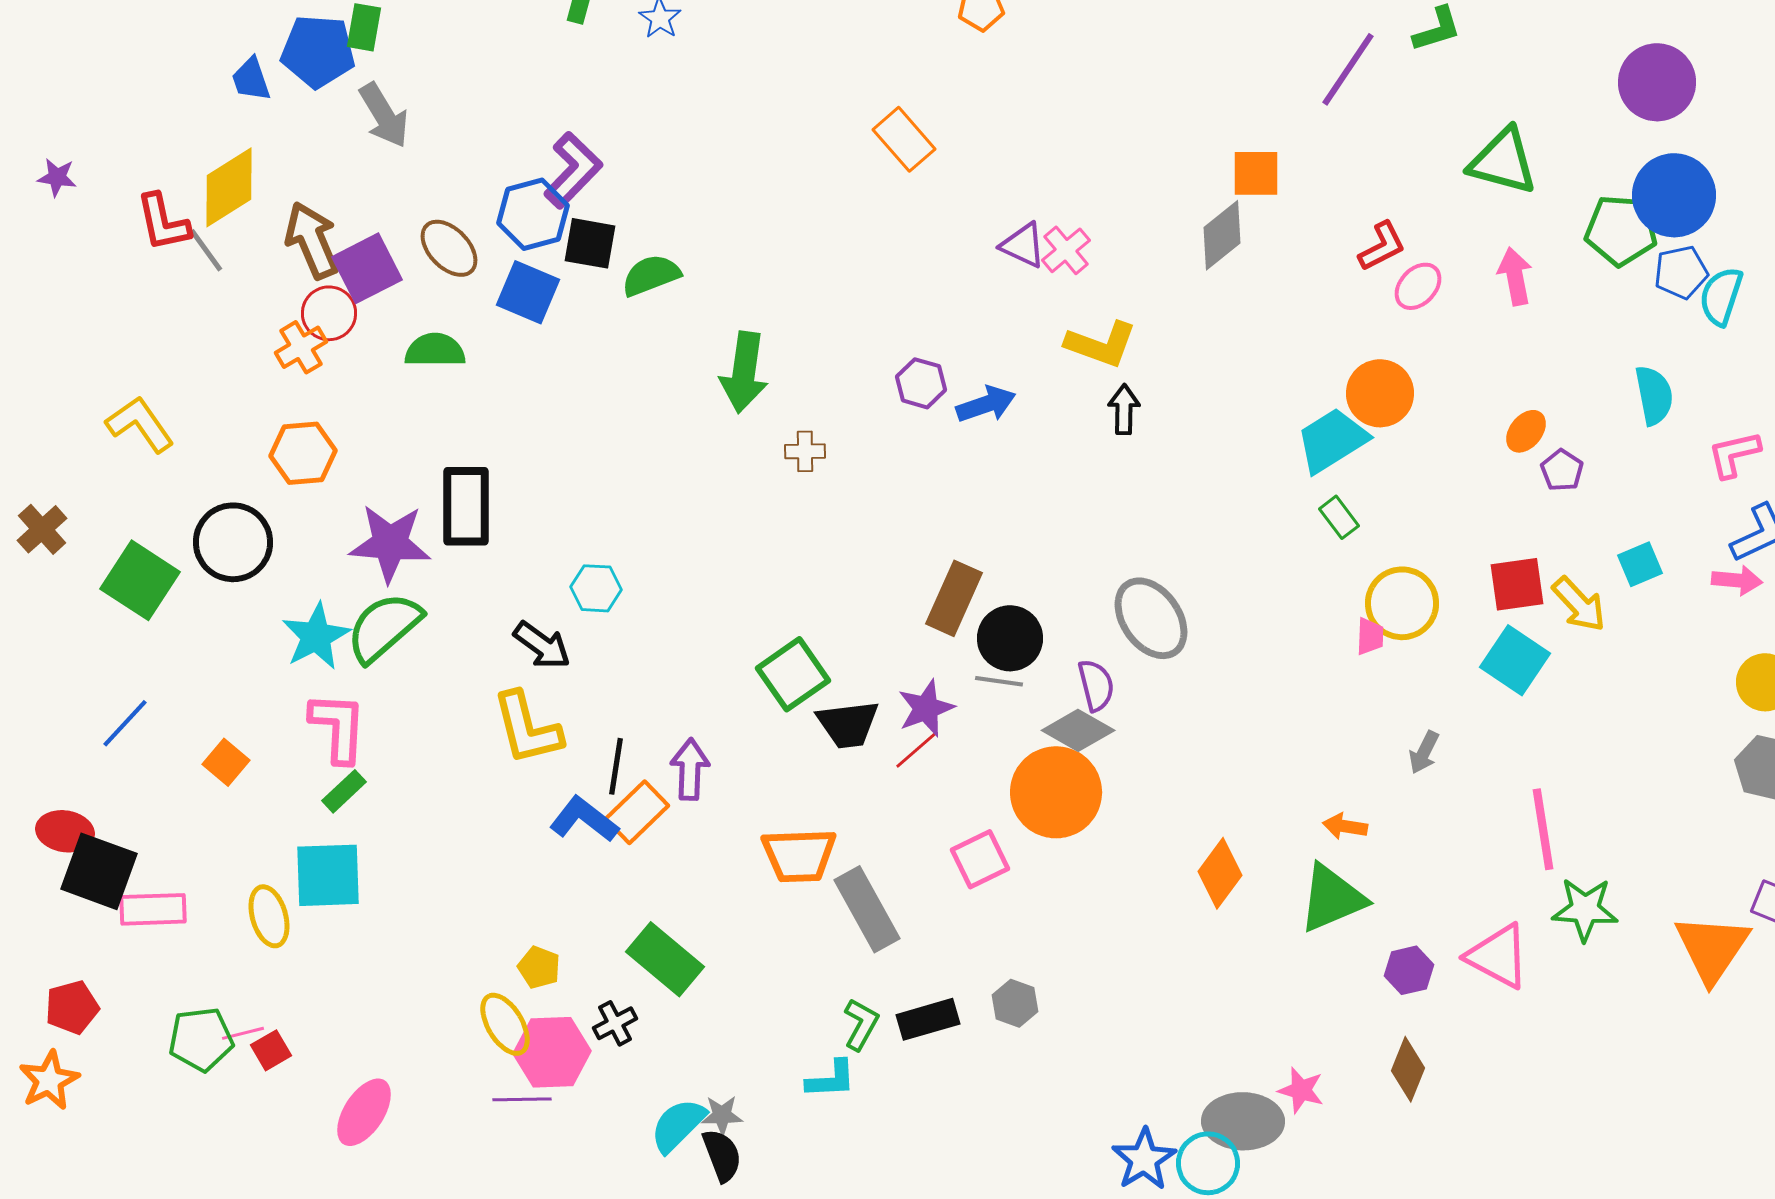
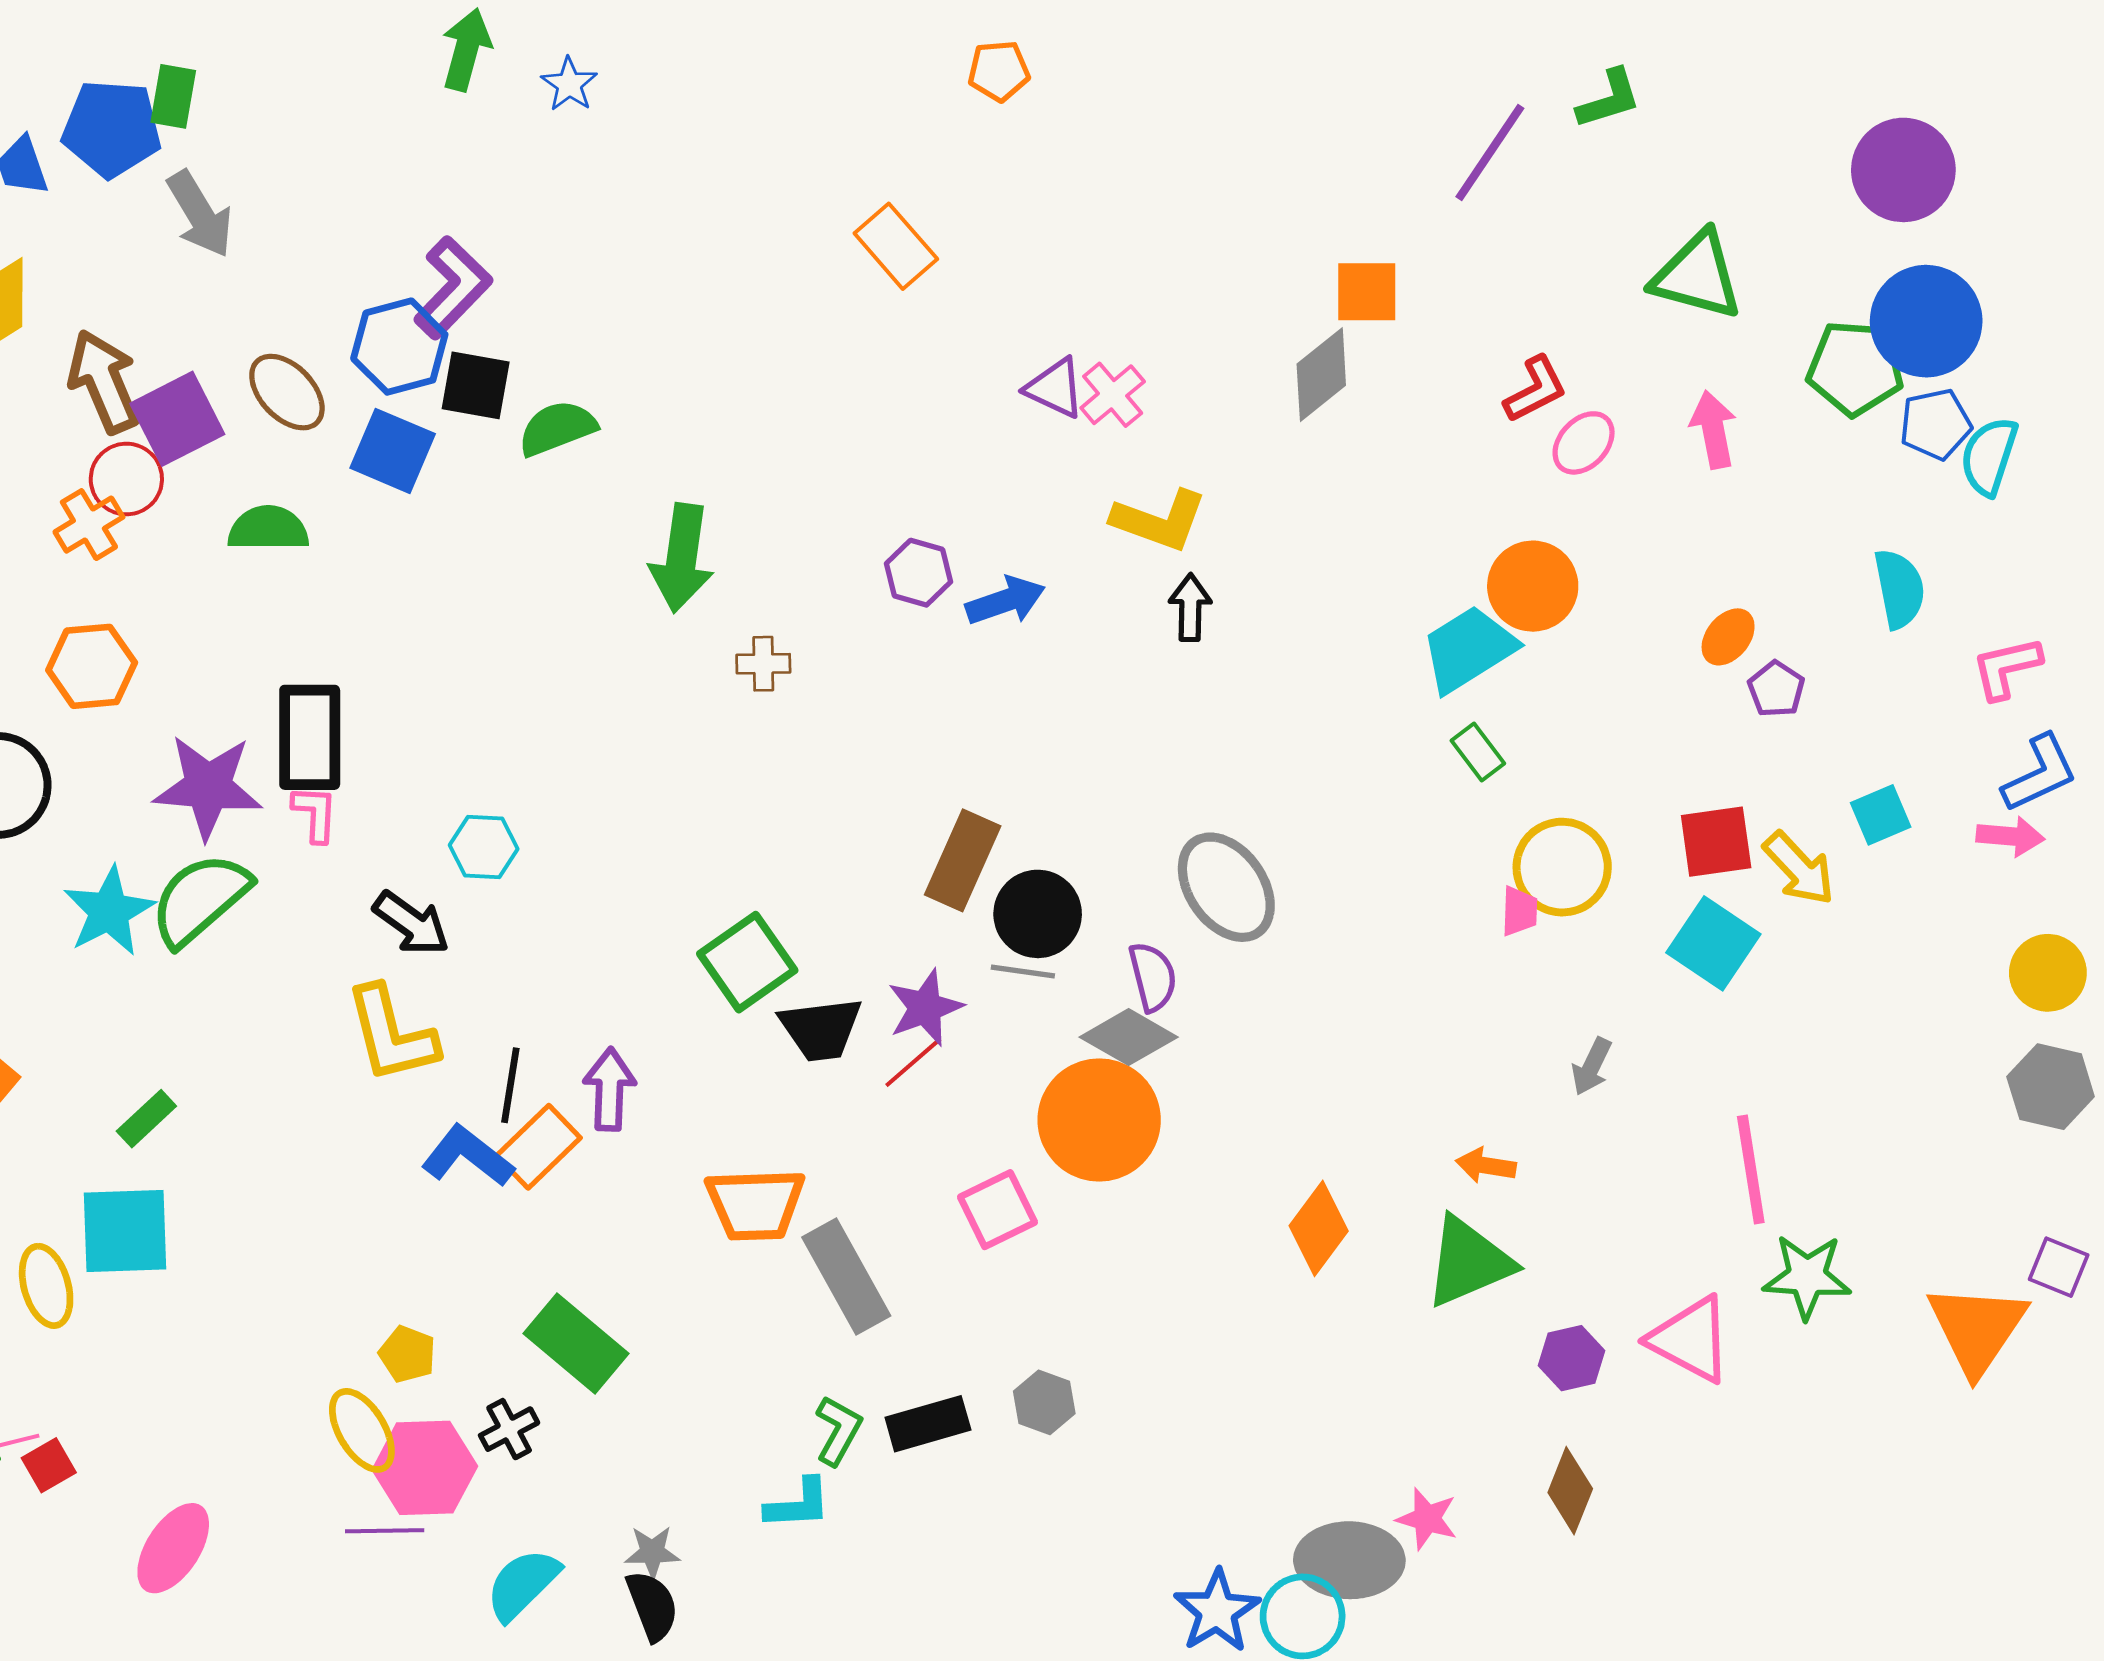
pink L-shape: (338, 727) -> (315, 814), moved, size x0.6
cyan semicircle: (678, 1125) -> (522, 1584), moved

